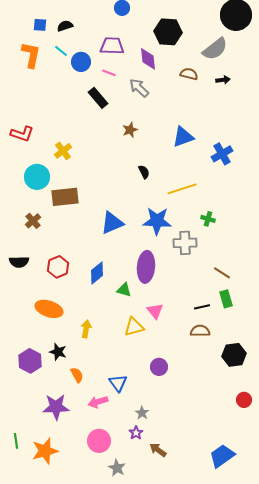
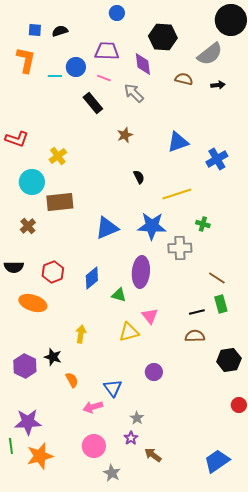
cyan line: (61, 51) -> (55, 76), moved, turned -40
orange ellipse: (49, 309) -> (33, 303), moved
purple star: (56, 407) -> (28, 422), moved

